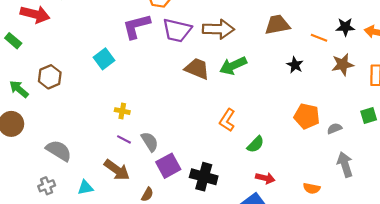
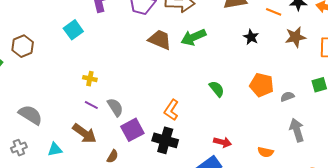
orange L-shape: (227, 120) -> (171, 110), moved
green semicircle: (256, 144) -> (217, 89), moved, turned -84

